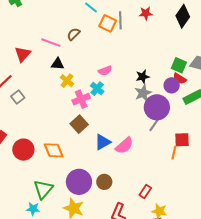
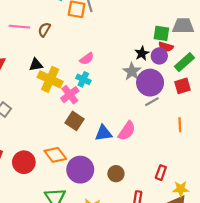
pink line: (51, 43) -> (19, 27), moved
black star: (143, 77) -> (142, 53), moved
yellow cross: (67, 81) -> (50, 79), size x1.6
gray line: (154, 125) -> (152, 102), turned 40
red square: (182, 140) -> (182, 86), moved
blue triangle: (103, 142) -> (104, 133), turned 36
purple circle: (79, 182) -> (80, 170), moved

